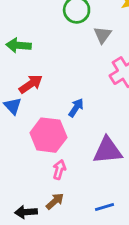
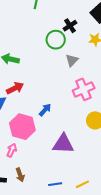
pink arrow: (59, 170) -> (12, 150), moved
brown arrow: (55, 201) -> (20, 175), turned 104

